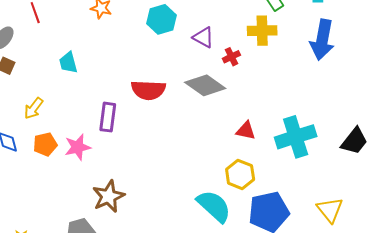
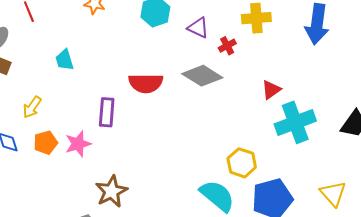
red triangle: (246, 131) -> (271, 90), moved, turned -45

